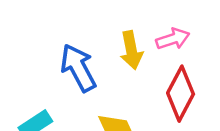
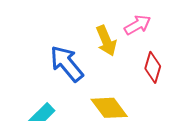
red diamond: (181, 94) -> (153, 67), size x0.7

